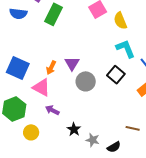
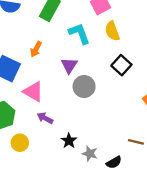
yellow semicircle: (120, 21) -> (112, 31), moved
cyan L-shape: (126, 49) -> (79, 33), moved
orange arrow: (51, 68) -> (36, 49), moved
black square: (116, 75) -> (121, 65), moved

